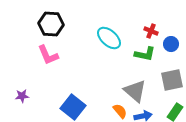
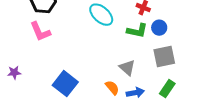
blue circle: (171, 44) -> (159, 28), moved
gray triangle: (135, 91) -> (127, 68), size x0.7

